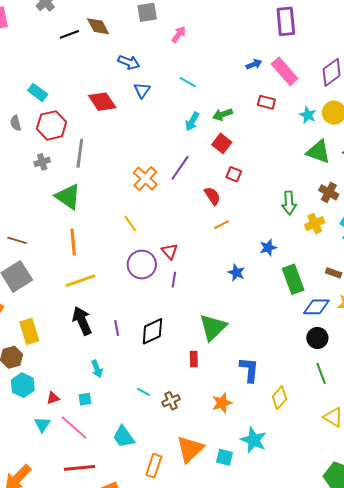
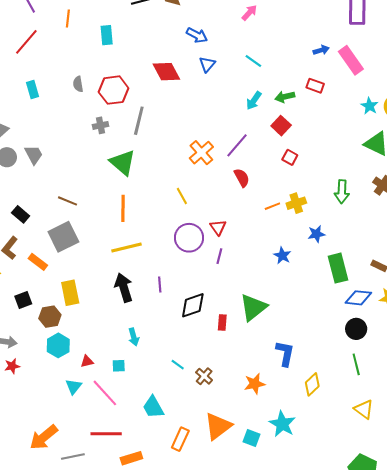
cyan rectangle: (38, 92) -> (107, 35), moved, turned 42
red rectangle: (266, 102) -> (315, 86), moved
red semicircle: (212, 196) -> (242, 178), moved
yellow cross: (315, 224) -> (296, 203), moved
purple line: (117, 328) -> (160, 285), moved
red rectangle: (194, 359) -> (222, 322), moved
brown cross: (171, 401) -> (204, 376), turned -30

